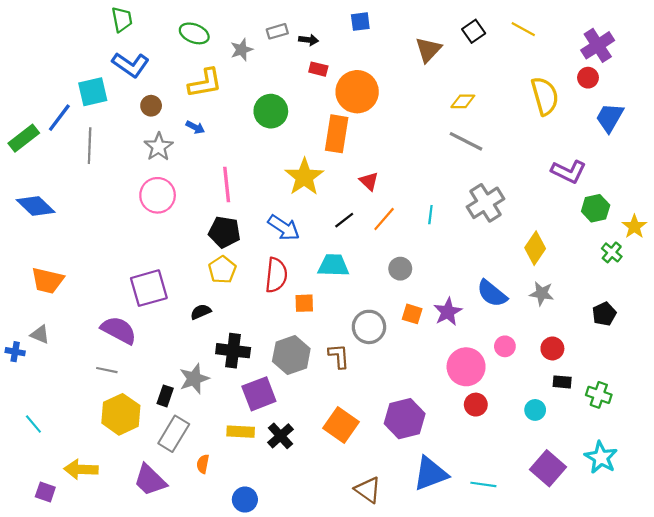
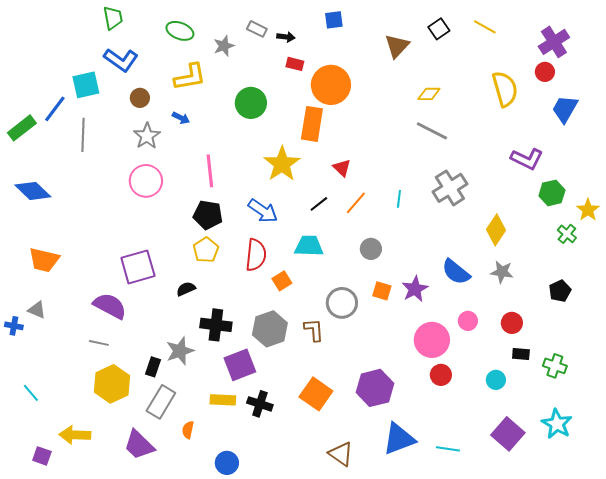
gray rectangle: (277, 31) -> (257, 29), turned 42
orange square: (304, 303) -> (282, 281), turned -30
black cross: (281, 436) -> (260, 404), turned -30

